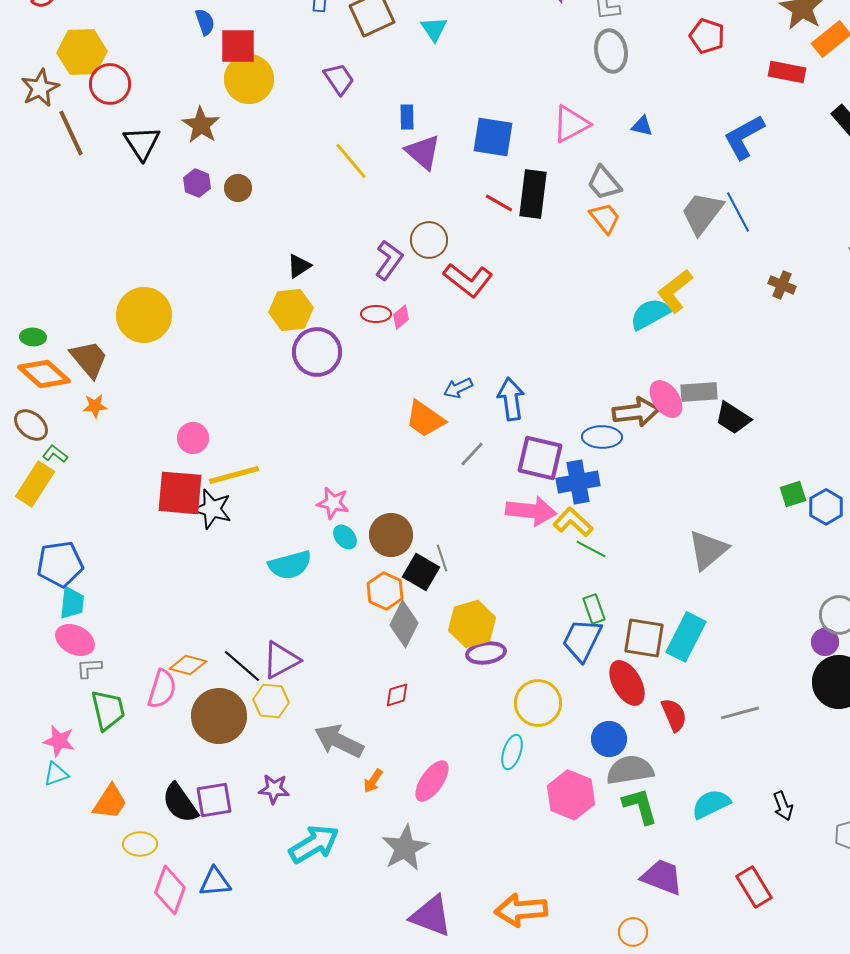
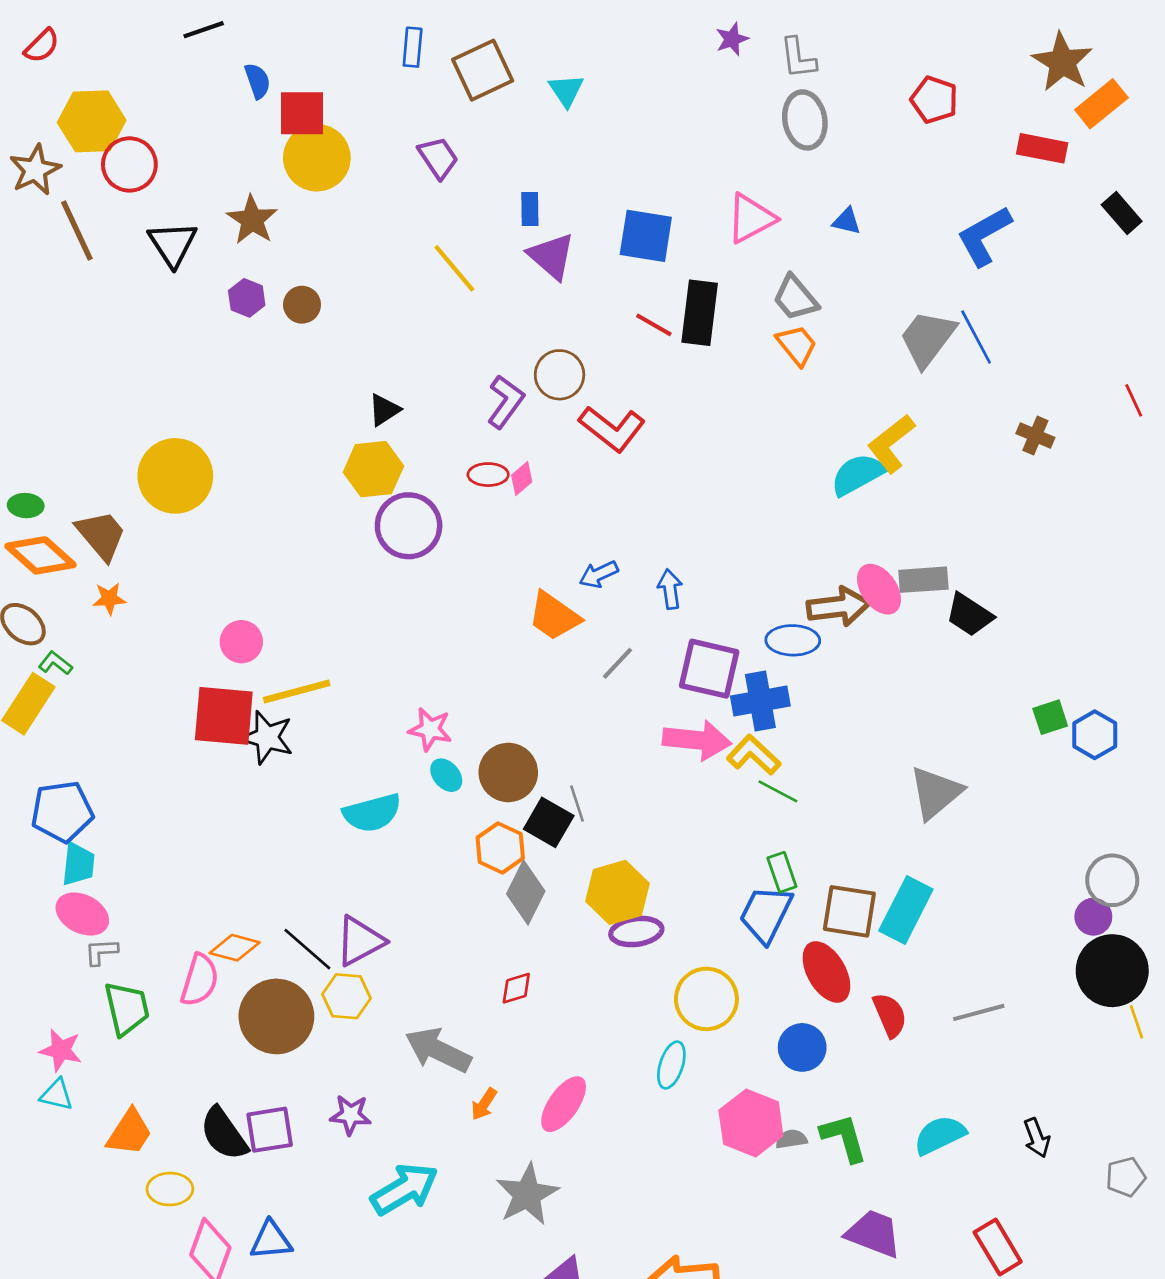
blue arrow: (511, 399) -> (670, 589), size x0.7
gray semicircle: (630, 770) -> (791, 1139), moved, size x0.5
cyan triangle: (56, 774) -> (57, 1095), turned 32

